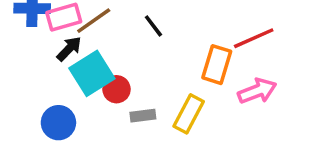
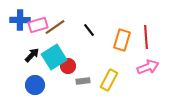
red line: (254, 38) -> (146, 37), turned -70
black arrow: (69, 49) -> (32, 55), moved
orange rectangle: (217, 65) -> (122, 40), moved

